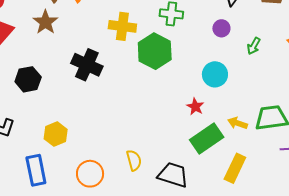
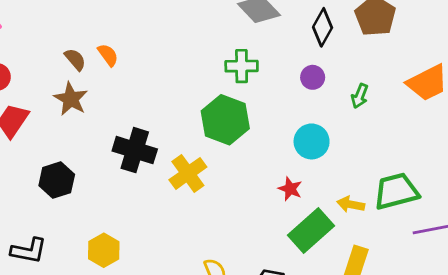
yellow cross: (122, 26) -> (188, 173), moved, turned -36

